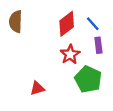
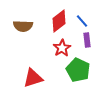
brown semicircle: (16, 22) -> (23, 26), moved, turned -90
red triangle: (37, 88) -> (33, 78), size x1.5

